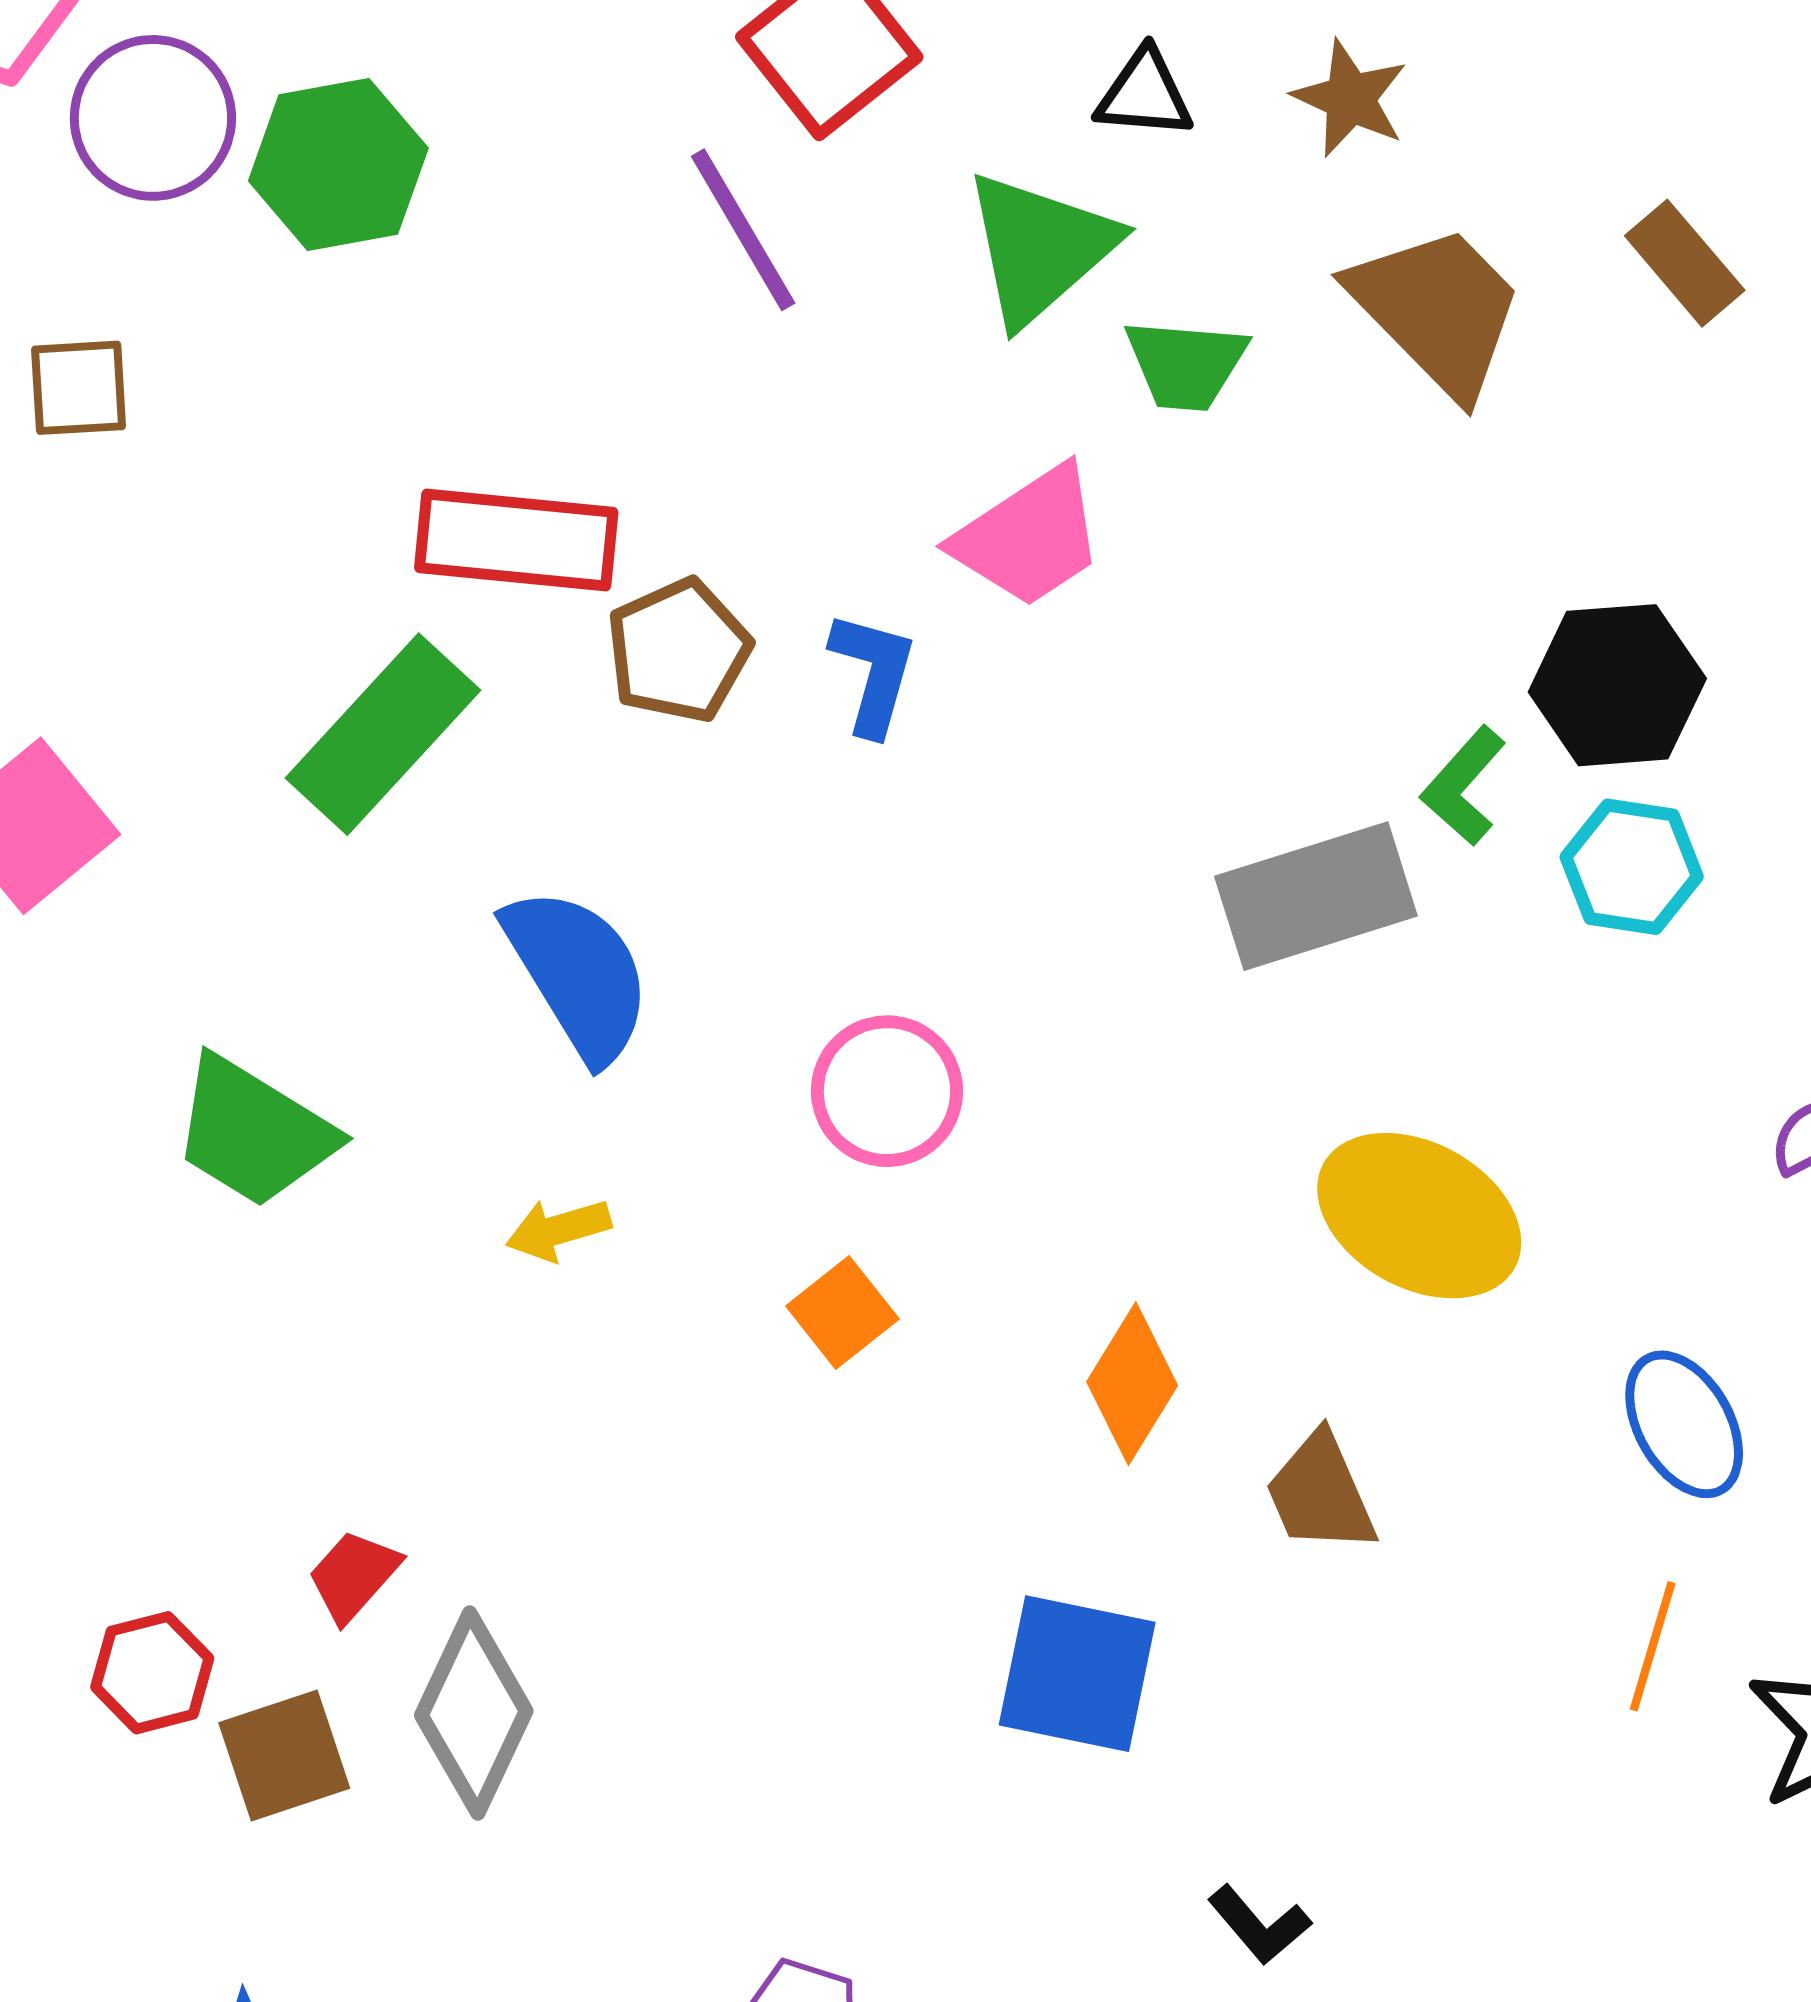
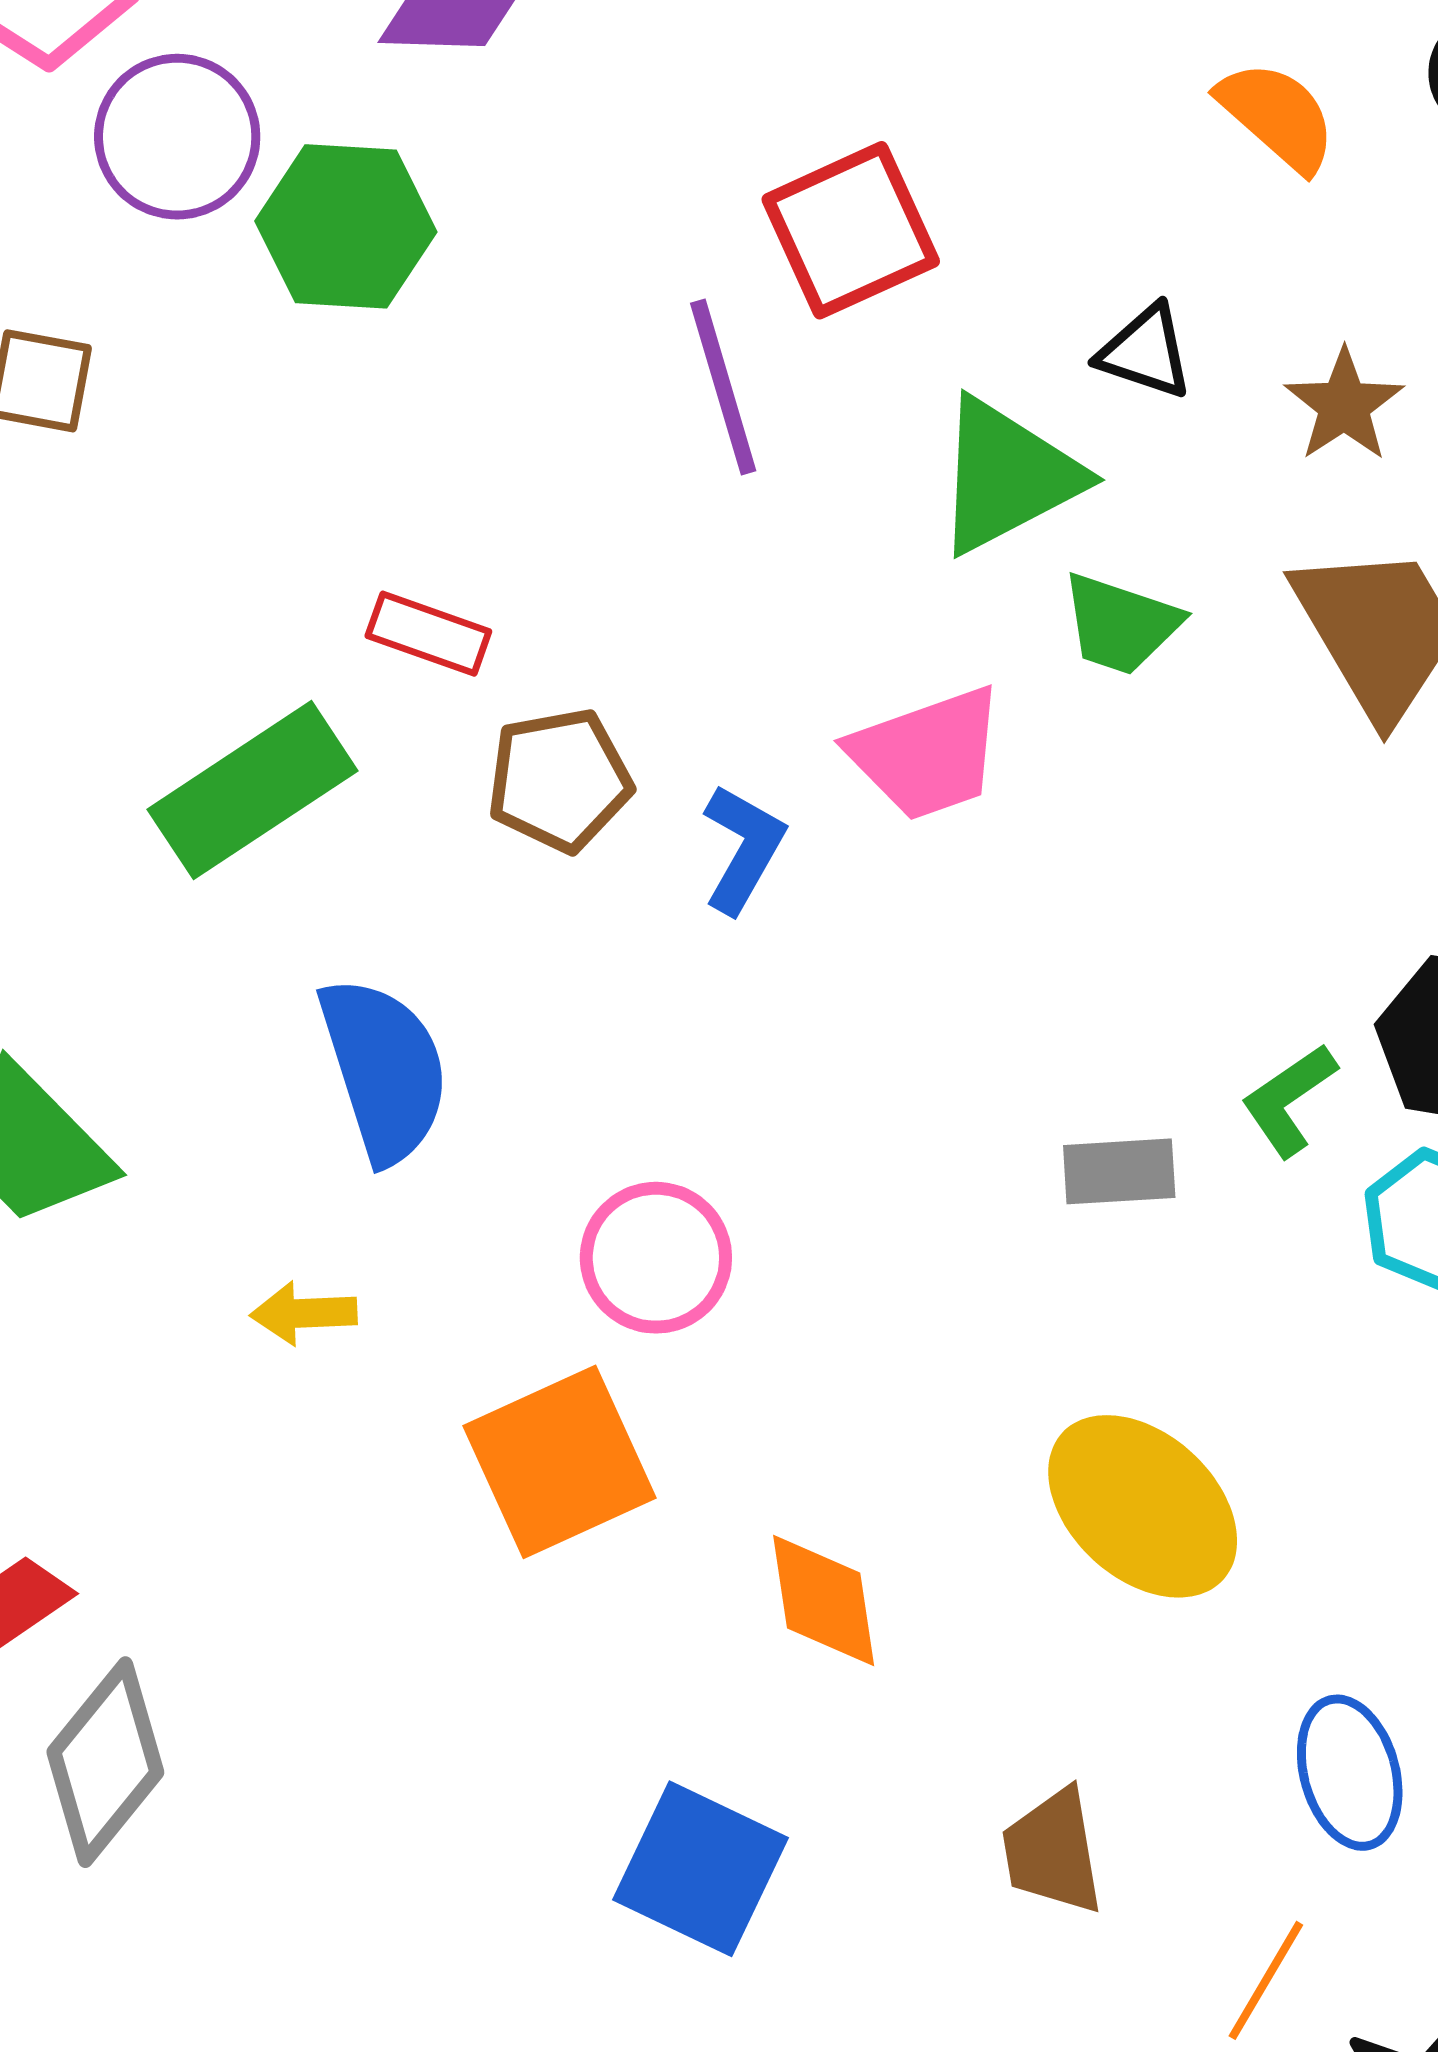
red rectangle: (516, 540) -> (428, 634), size x0.6
gray rectangle: (1316, 896) -> (1119, 1171), size x0.6
orange square: (842, 1312) -> (559, 1462), size x1.8
orange diamond: (1132, 1384) -> (824, 1601), turned -54
brown trapezoid: (1321, 1493) -> (1053, 1852), moved

